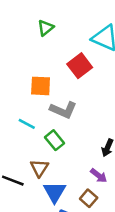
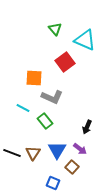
green triangle: (46, 28) -> (55, 29), moved, turned -32
brown triangle: (39, 168) -> (33, 153), moved
blue triangle: (54, 192) -> (57, 150), moved

